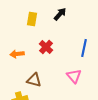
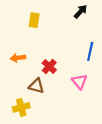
black arrow: (60, 14) -> (81, 12), moved
red cross: (46, 47) -> (49, 66), moved

